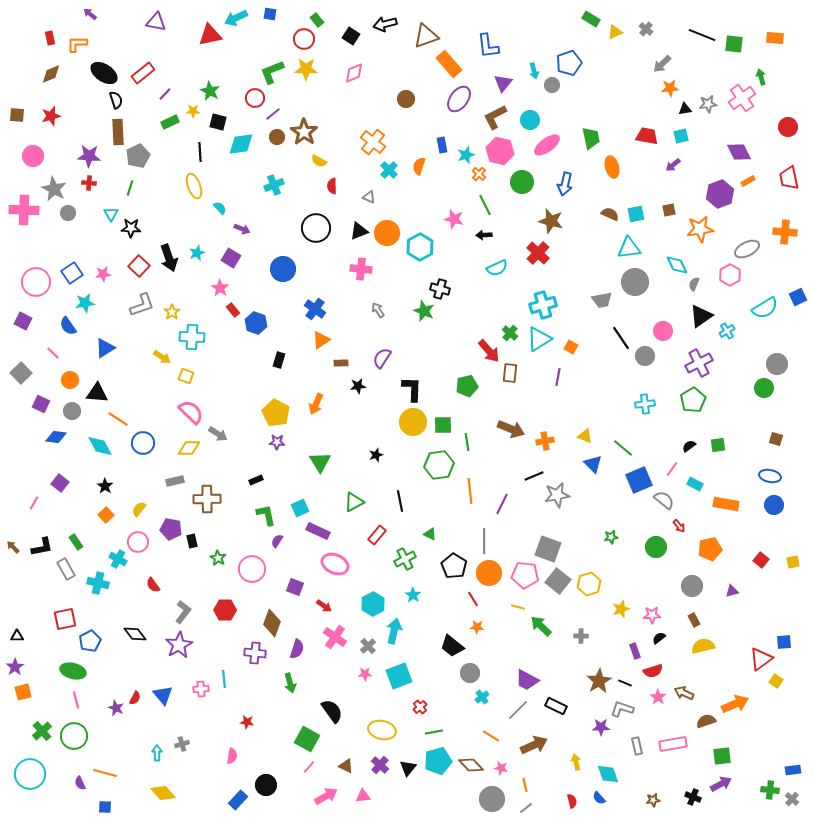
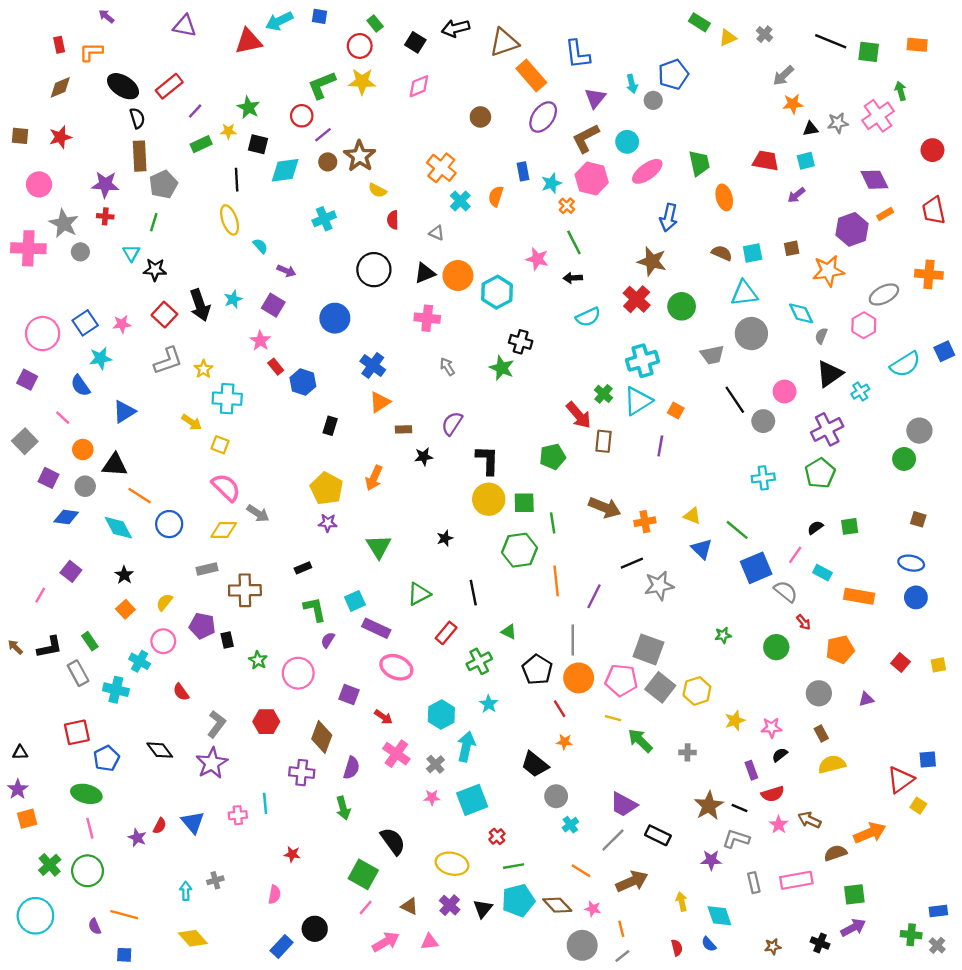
green circle: (522, 182) -> (682, 306), moved

